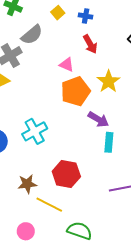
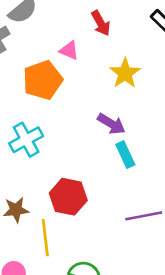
orange pentagon: (76, 91) -> (43, 80), moved
cyan rectangle: (109, 142) -> (125, 155), turned -30
yellow line: (49, 205) -> (45, 238), turned 56

